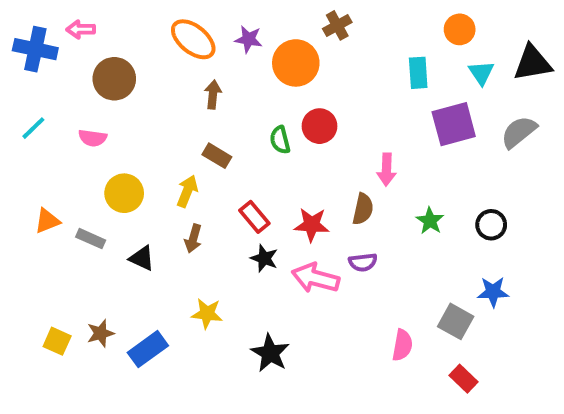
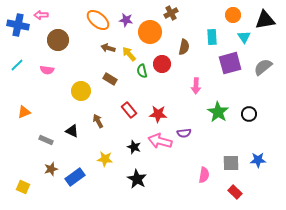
black triangle: (533, 63) -> (265, 20), moved
brown arrow: (213, 95) -> (108, 48), turned -80
yellow arrow: (187, 191) -> (129, 54), moved, turned -63
yellow circle: (124, 193) -> (81, 91), moved
brown semicircle: (363, 209) -> (184, 47), moved
green star: (430, 221) -> (218, 112), size x1.5
gray rectangle: (91, 239) -> (46, 140), moved
brown arrow: (193, 239) -> (98, 121), turned 136
black star: (264, 258) -> (134, 147), moved
blue star: (493, 292) -> (258, 160), moved
gray square: (456, 321) -> (231, 163), turned -30
yellow square: (57, 341) -> (23, 187), moved

